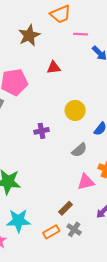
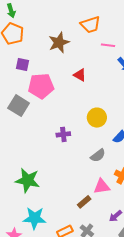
red triangle: (54, 67) -> (80, 75), turned 32
brown rectangle: (66, 208) -> (84, 202), moved

